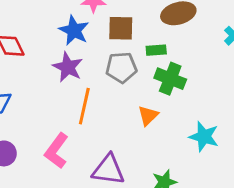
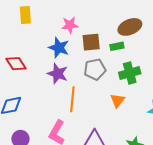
green rectangle: (156, 50) -> (117, 46), moved
green cross: (170, 79) -> (130, 73), turned -30

